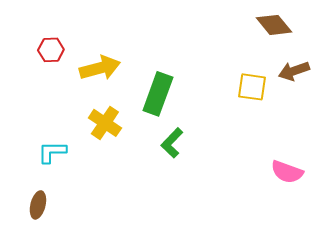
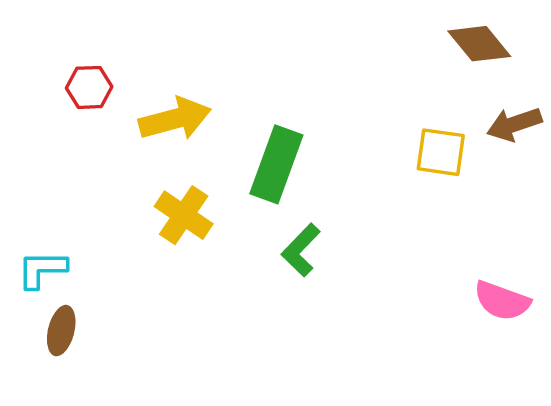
cyan L-shape: (52, 152) -> (42, 269), moved
brown ellipse: (38, 205) -> (61, 331), moved

